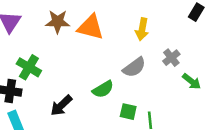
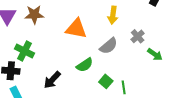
brown star: (58, 22) -> (34, 15), moved
orange triangle: (91, 27) -> (76, 29), moved
green square: (128, 112) -> (106, 81), turned 32

